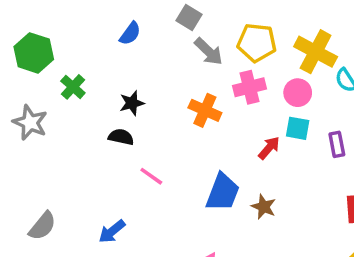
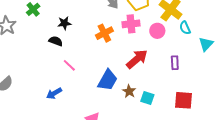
orange cross: (205, 110) -> (104, 33), turned 30
cyan square: (298, 128) -> (147, 98), moved
red arrow: (269, 148) -> (137, 59), size x1.6
blue arrow: (112, 231) -> (54, 93), moved

